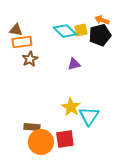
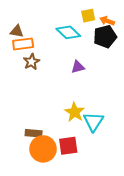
yellow square: (81, 30) -> (88, 16), moved

